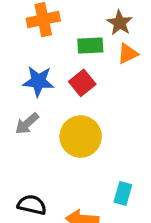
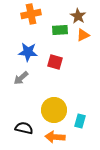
red square: (82, 83) -> (55, 62), moved, turned -35
yellow circle: (81, 137) -> (54, 110), moved

